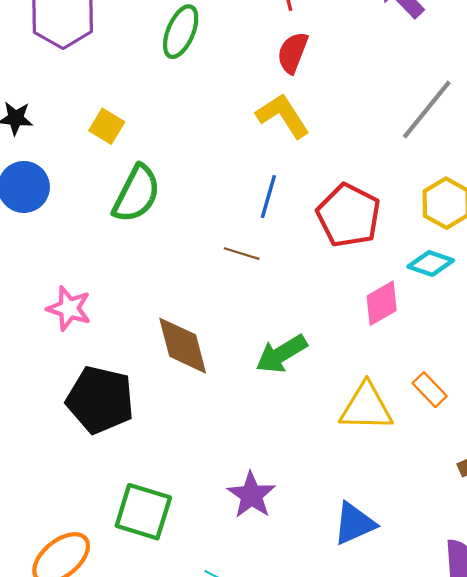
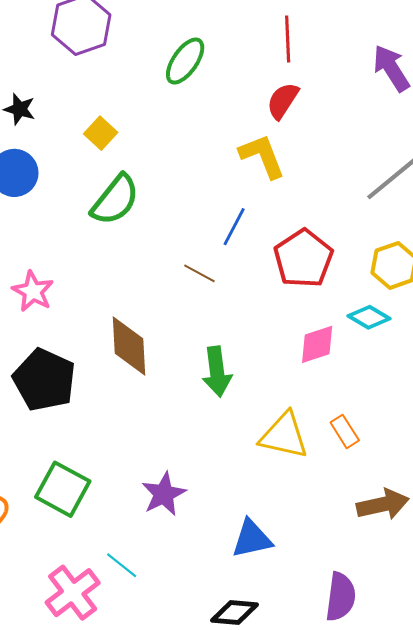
green arrow: (281, 354) -> (217, 372), turned -78

